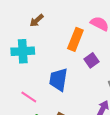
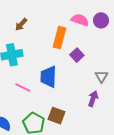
pink line: (29, 97) -> (23, 87), moved

